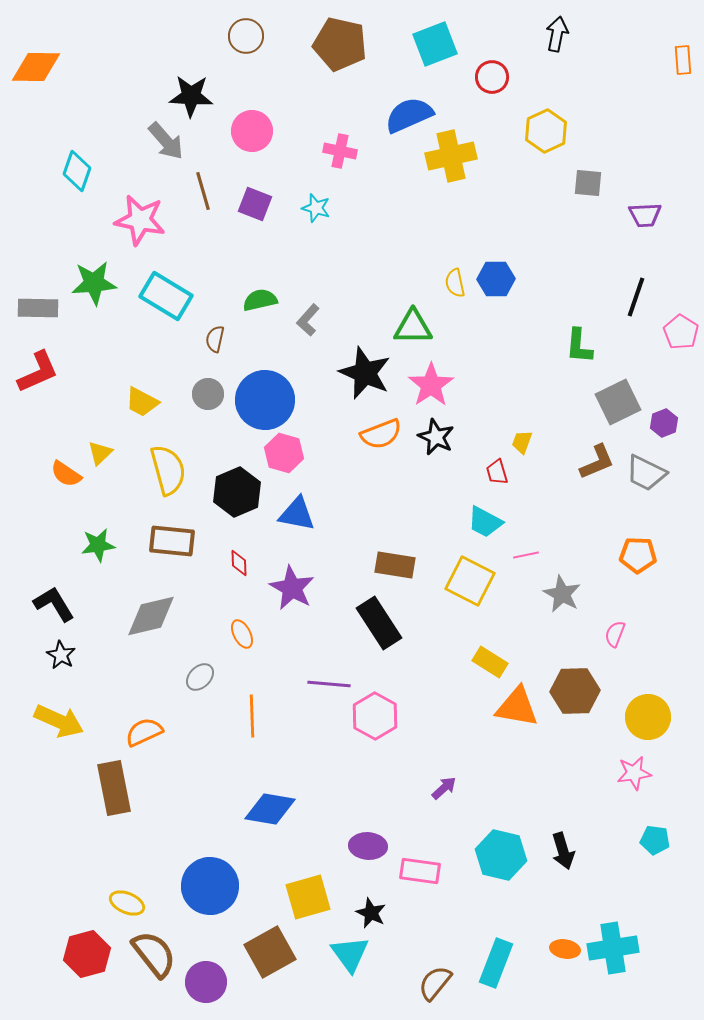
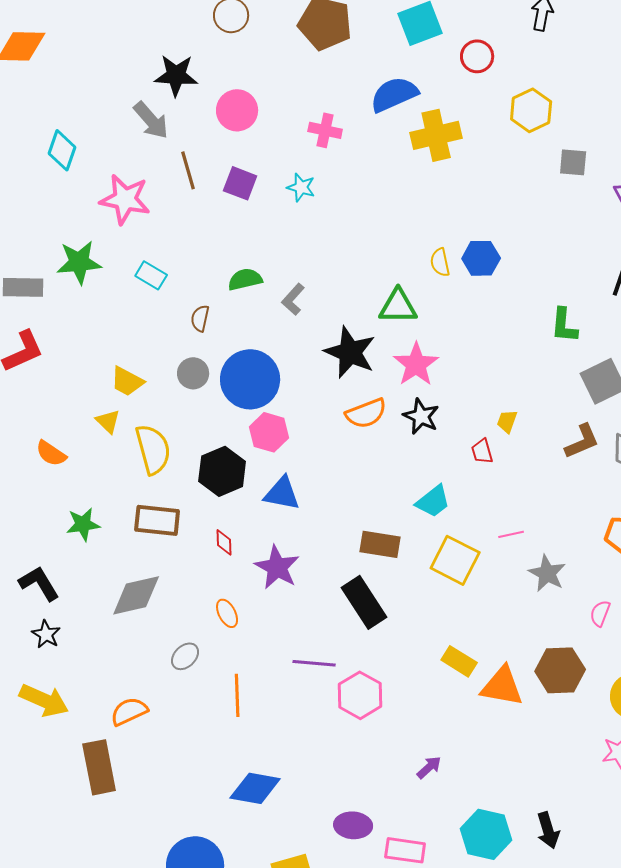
cyan rectangle: (166, 296) -> (151, 275), size x0.6
yellow triangle: (100, 453) -> (108, 421), moved, turned -32
cyan trapezoid: (485, 522) -> (433, 501), moved, turned -66
yellow rectangle: (490, 662) -> (459, 661), moved

